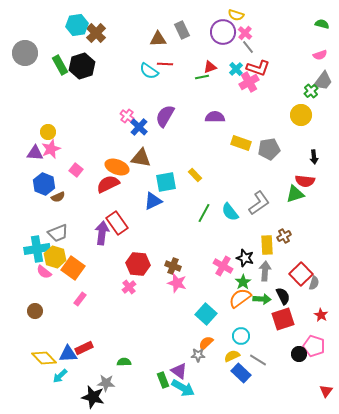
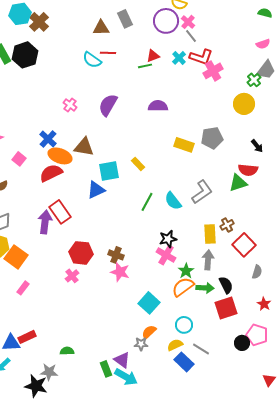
pink cross: (249, 82) -> (213, 71), moved
blue cross: (139, 127) -> (48, 139), moved
yellow rectangle: (241, 143) -> (184, 145), moved
black arrow: (314, 157) -> (257, 146), turned -32
black star: (245, 258) -> (168, 239), moved, turned -30
red square: (301, 274) -> (244, 245), moved

